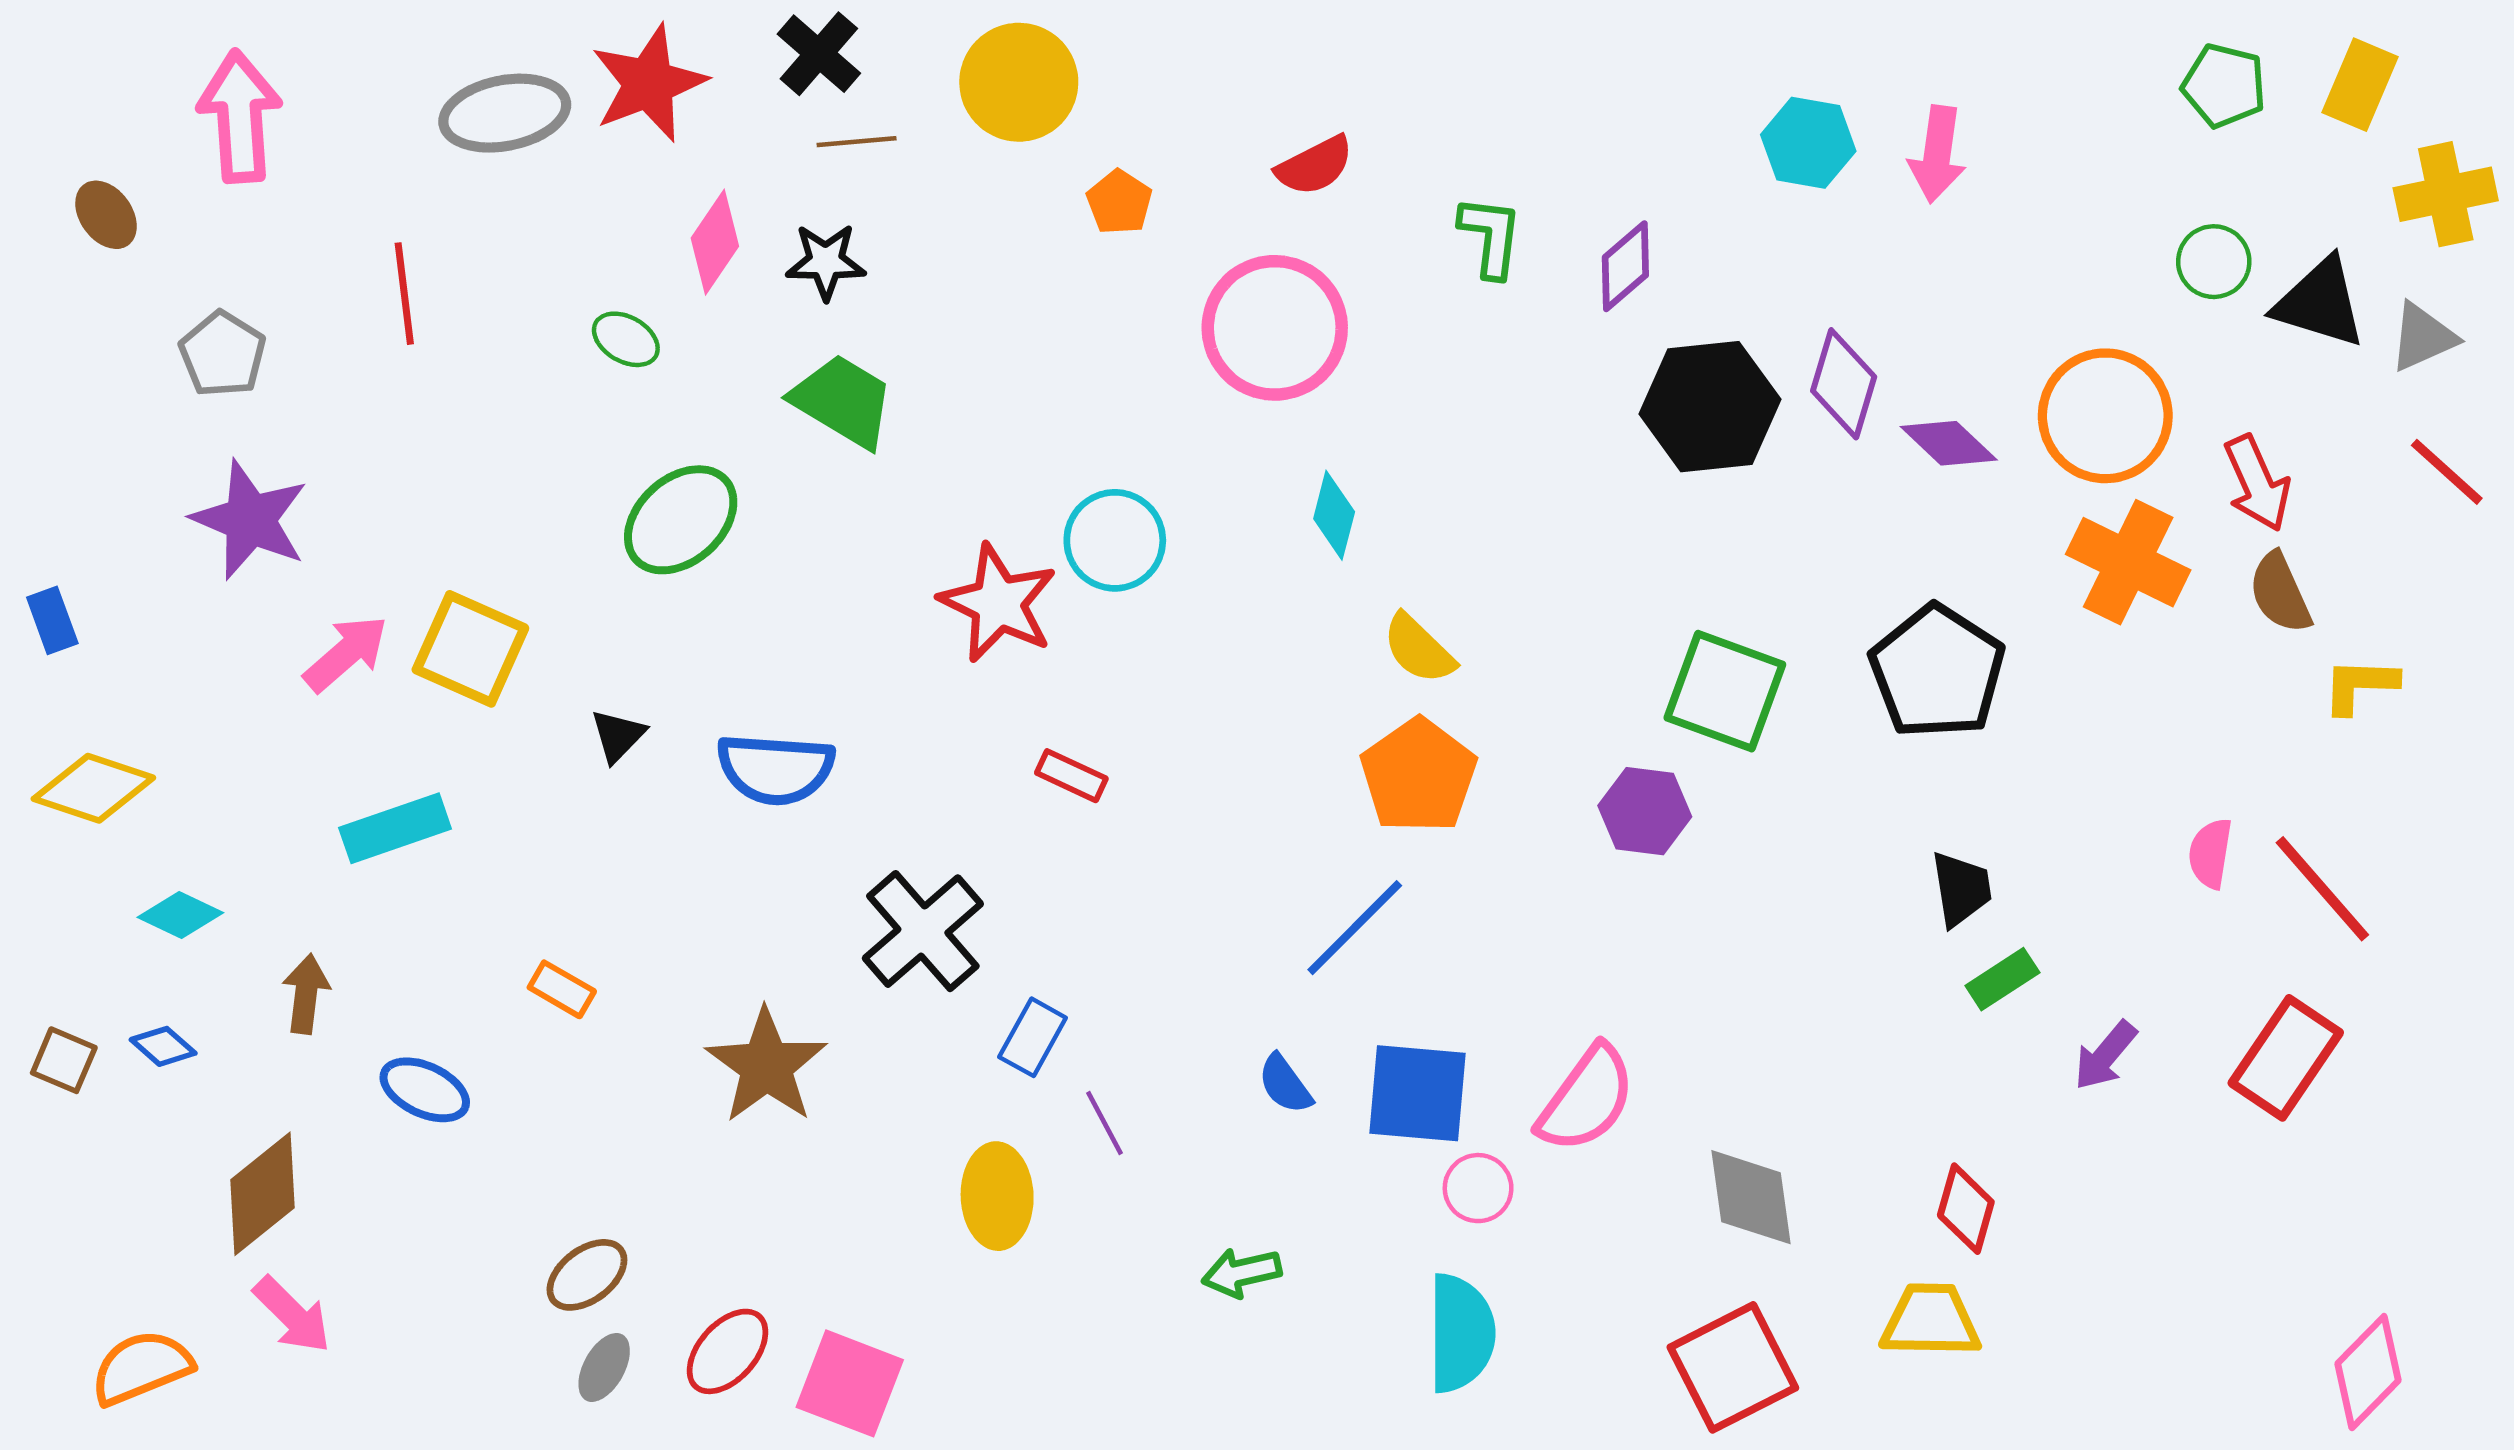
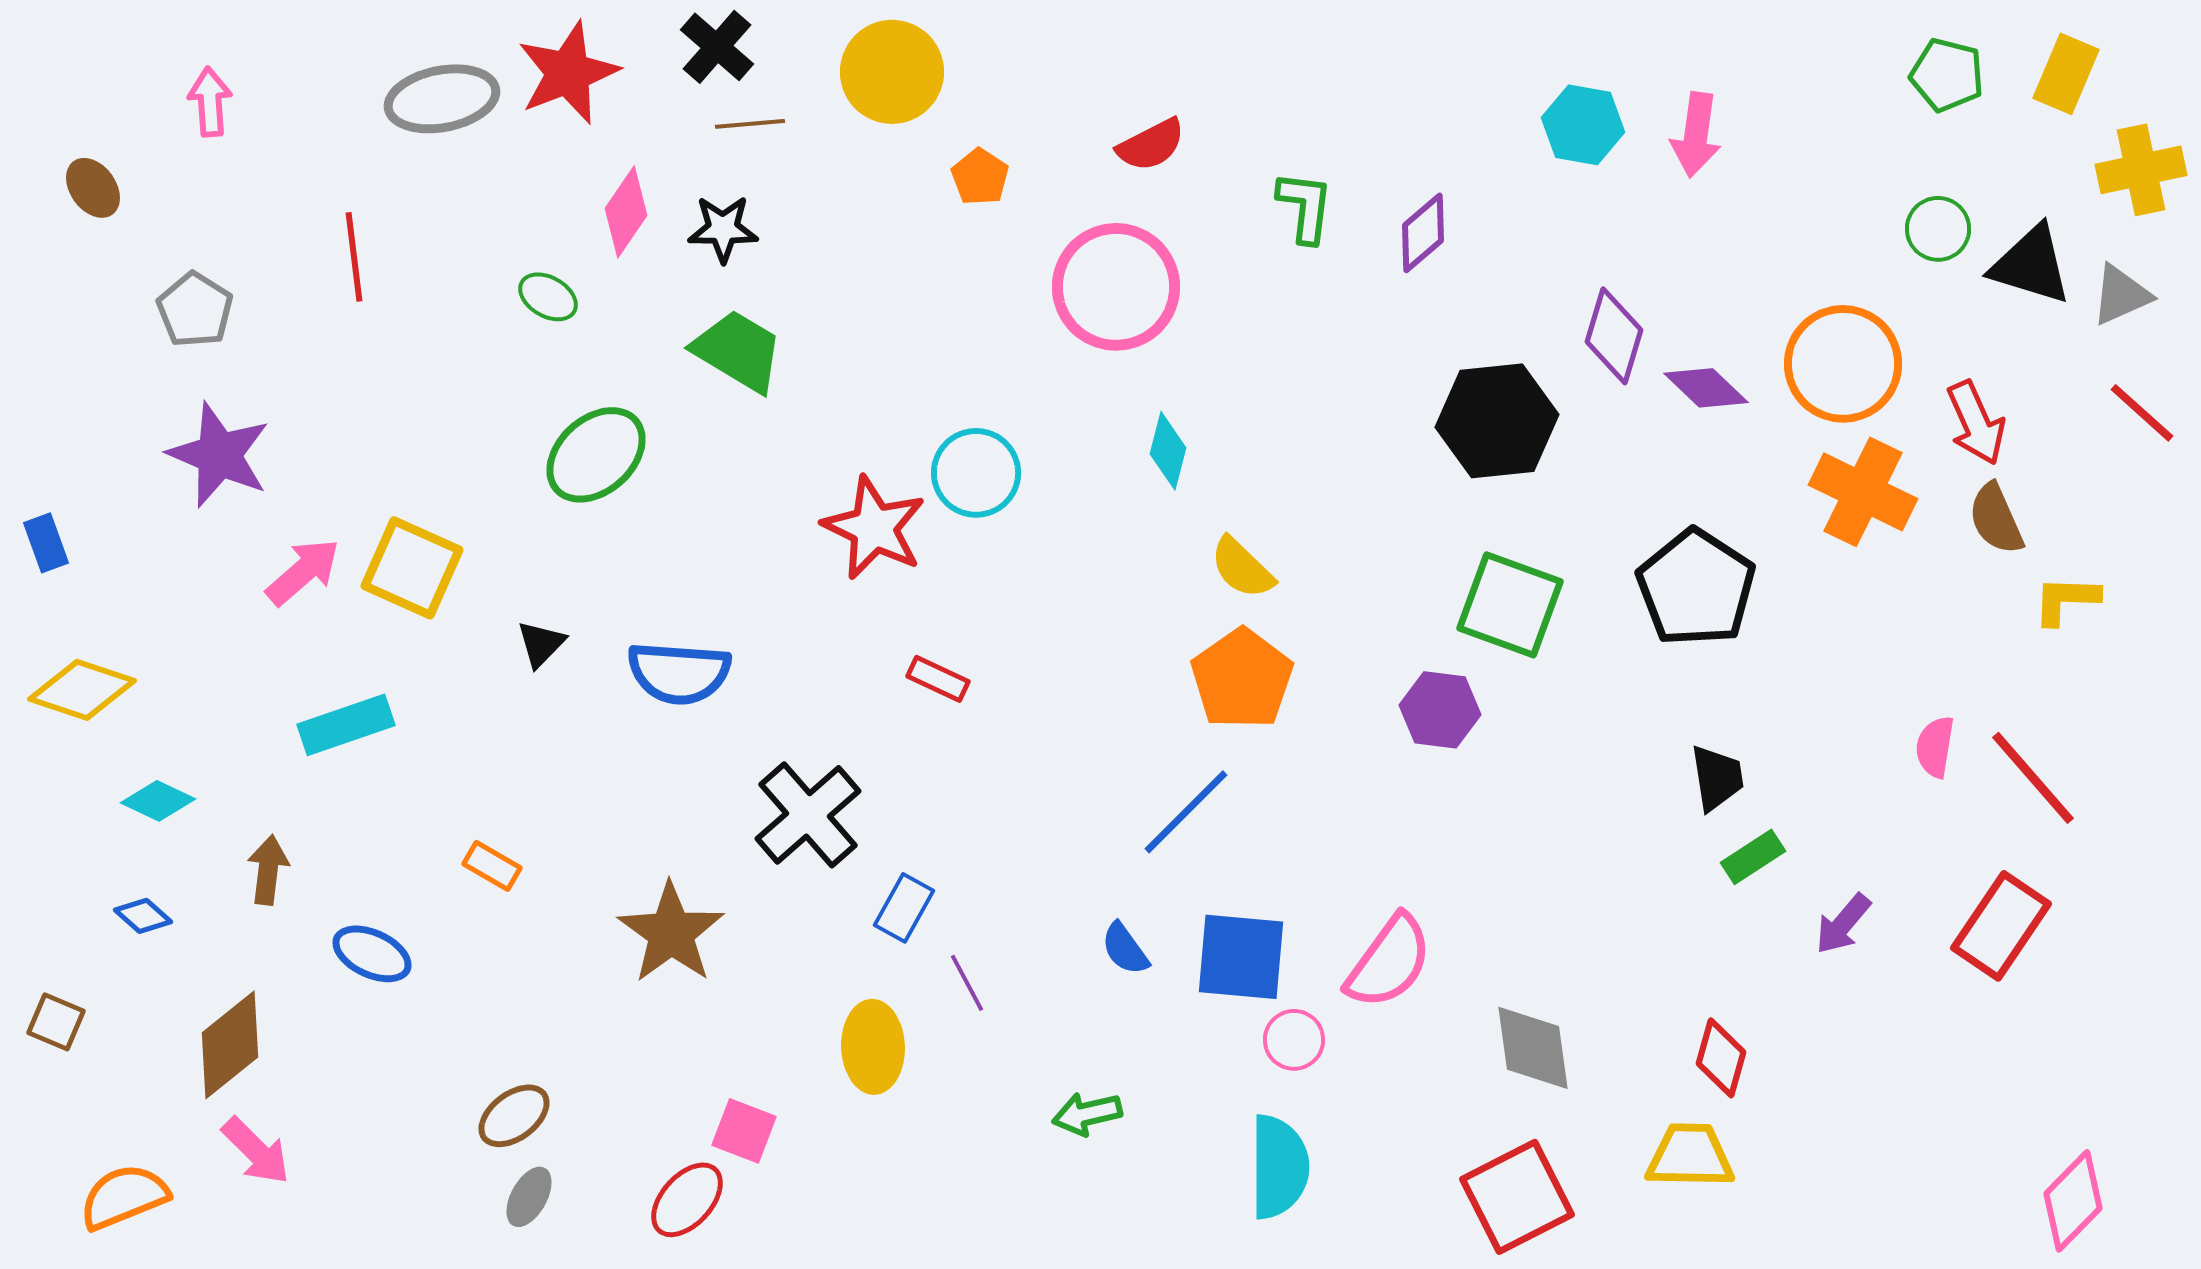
pink arrow: (240, 117) -> (210, 102), size x0.6
black hexagon: (1710, 407) -> (1497, 421), moved
brown square: (64, 1060) -> (56, 1022), moved
red ellipse: (727, 1351) -> (687, 1200), moved
pink square: (850, 1383) -> (744, 1131), moved, size x0.7

